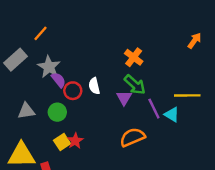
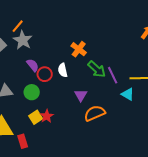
orange cross: (134, 57) -> (79, 49), moved
gray star: (49, 67) -> (23, 40), moved
purple triangle: (124, 98) -> (81, 95), moved
purple line: (154, 109) -> (113, 75), moved

